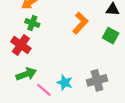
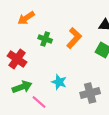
green cross: (32, 23) -> (45, 39), moved
cyan star: (65, 83) -> (59, 82), moved

